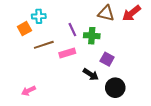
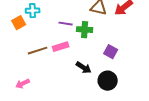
purple line: (72, 30) -> (66, 24), turned -56
brown line: (44, 45) -> (38, 51), moved
purple square: (107, 59) -> (111, 52), moved

